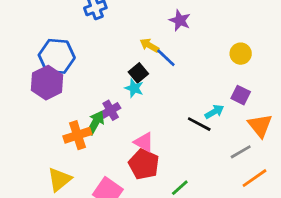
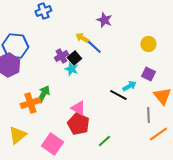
purple cross: (111, 110) -> (61, 56), moved
gray line: (241, 152) -> (148, 115), turned -63

